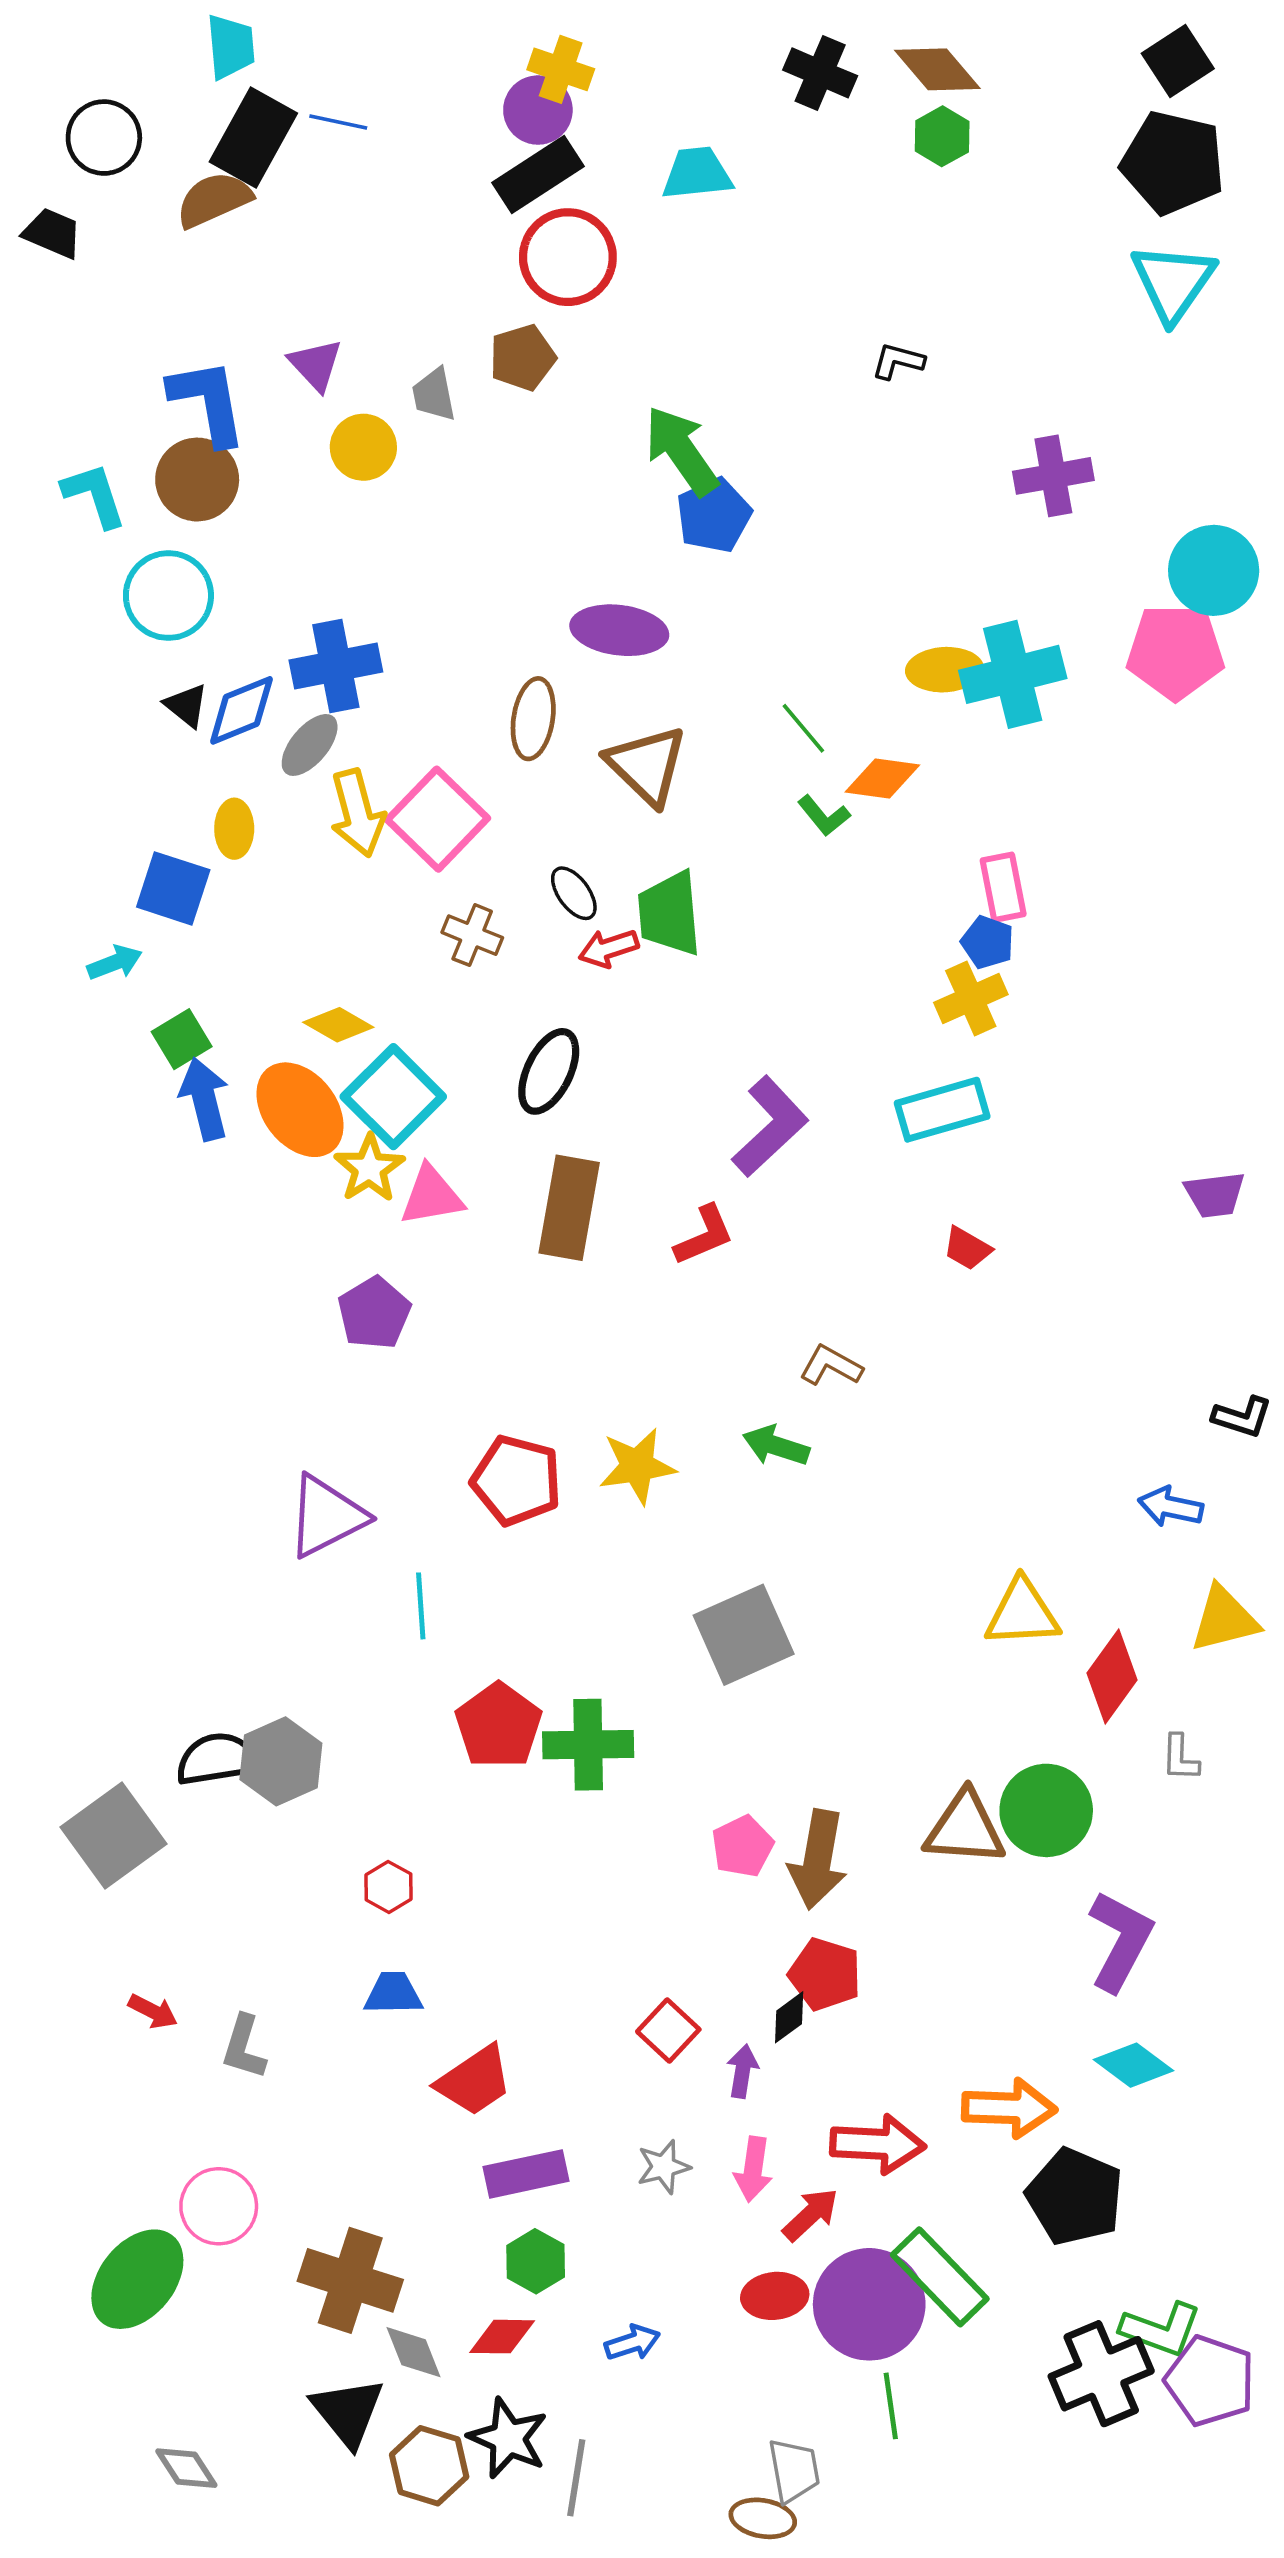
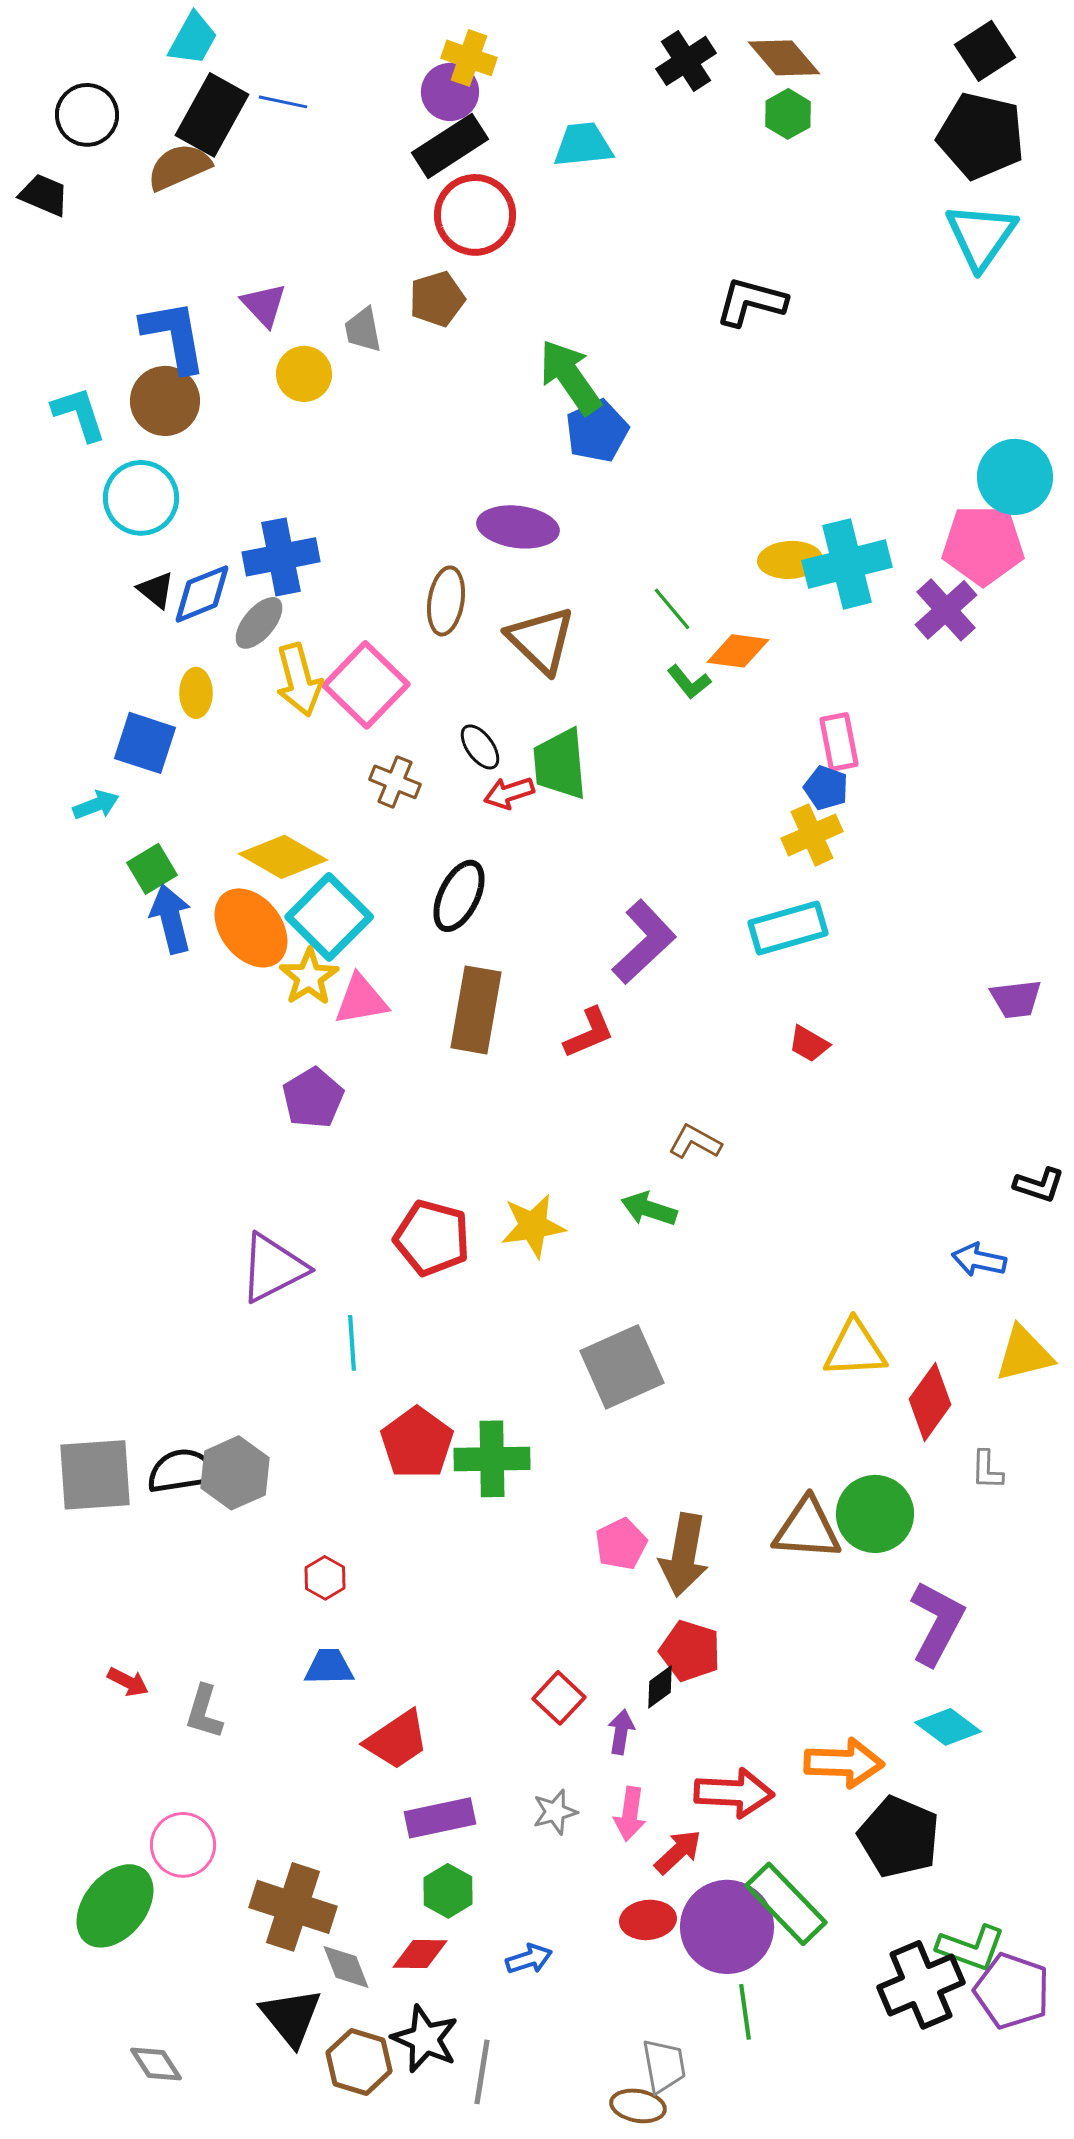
cyan trapezoid: (231, 47) -> (193, 39), turned 34
black cross: (820, 73) -> (686, 61), turned 34
black L-shape: (898, 361) -> (751, 302), size x1.6
purple cross: (1053, 476) -> (946, 610), moved, turned -32
yellow diamond: (338, 1025) -> (283, 857), size x1.5
gray square: (113, 1836) -> (95, 1475), moved, turned 32

